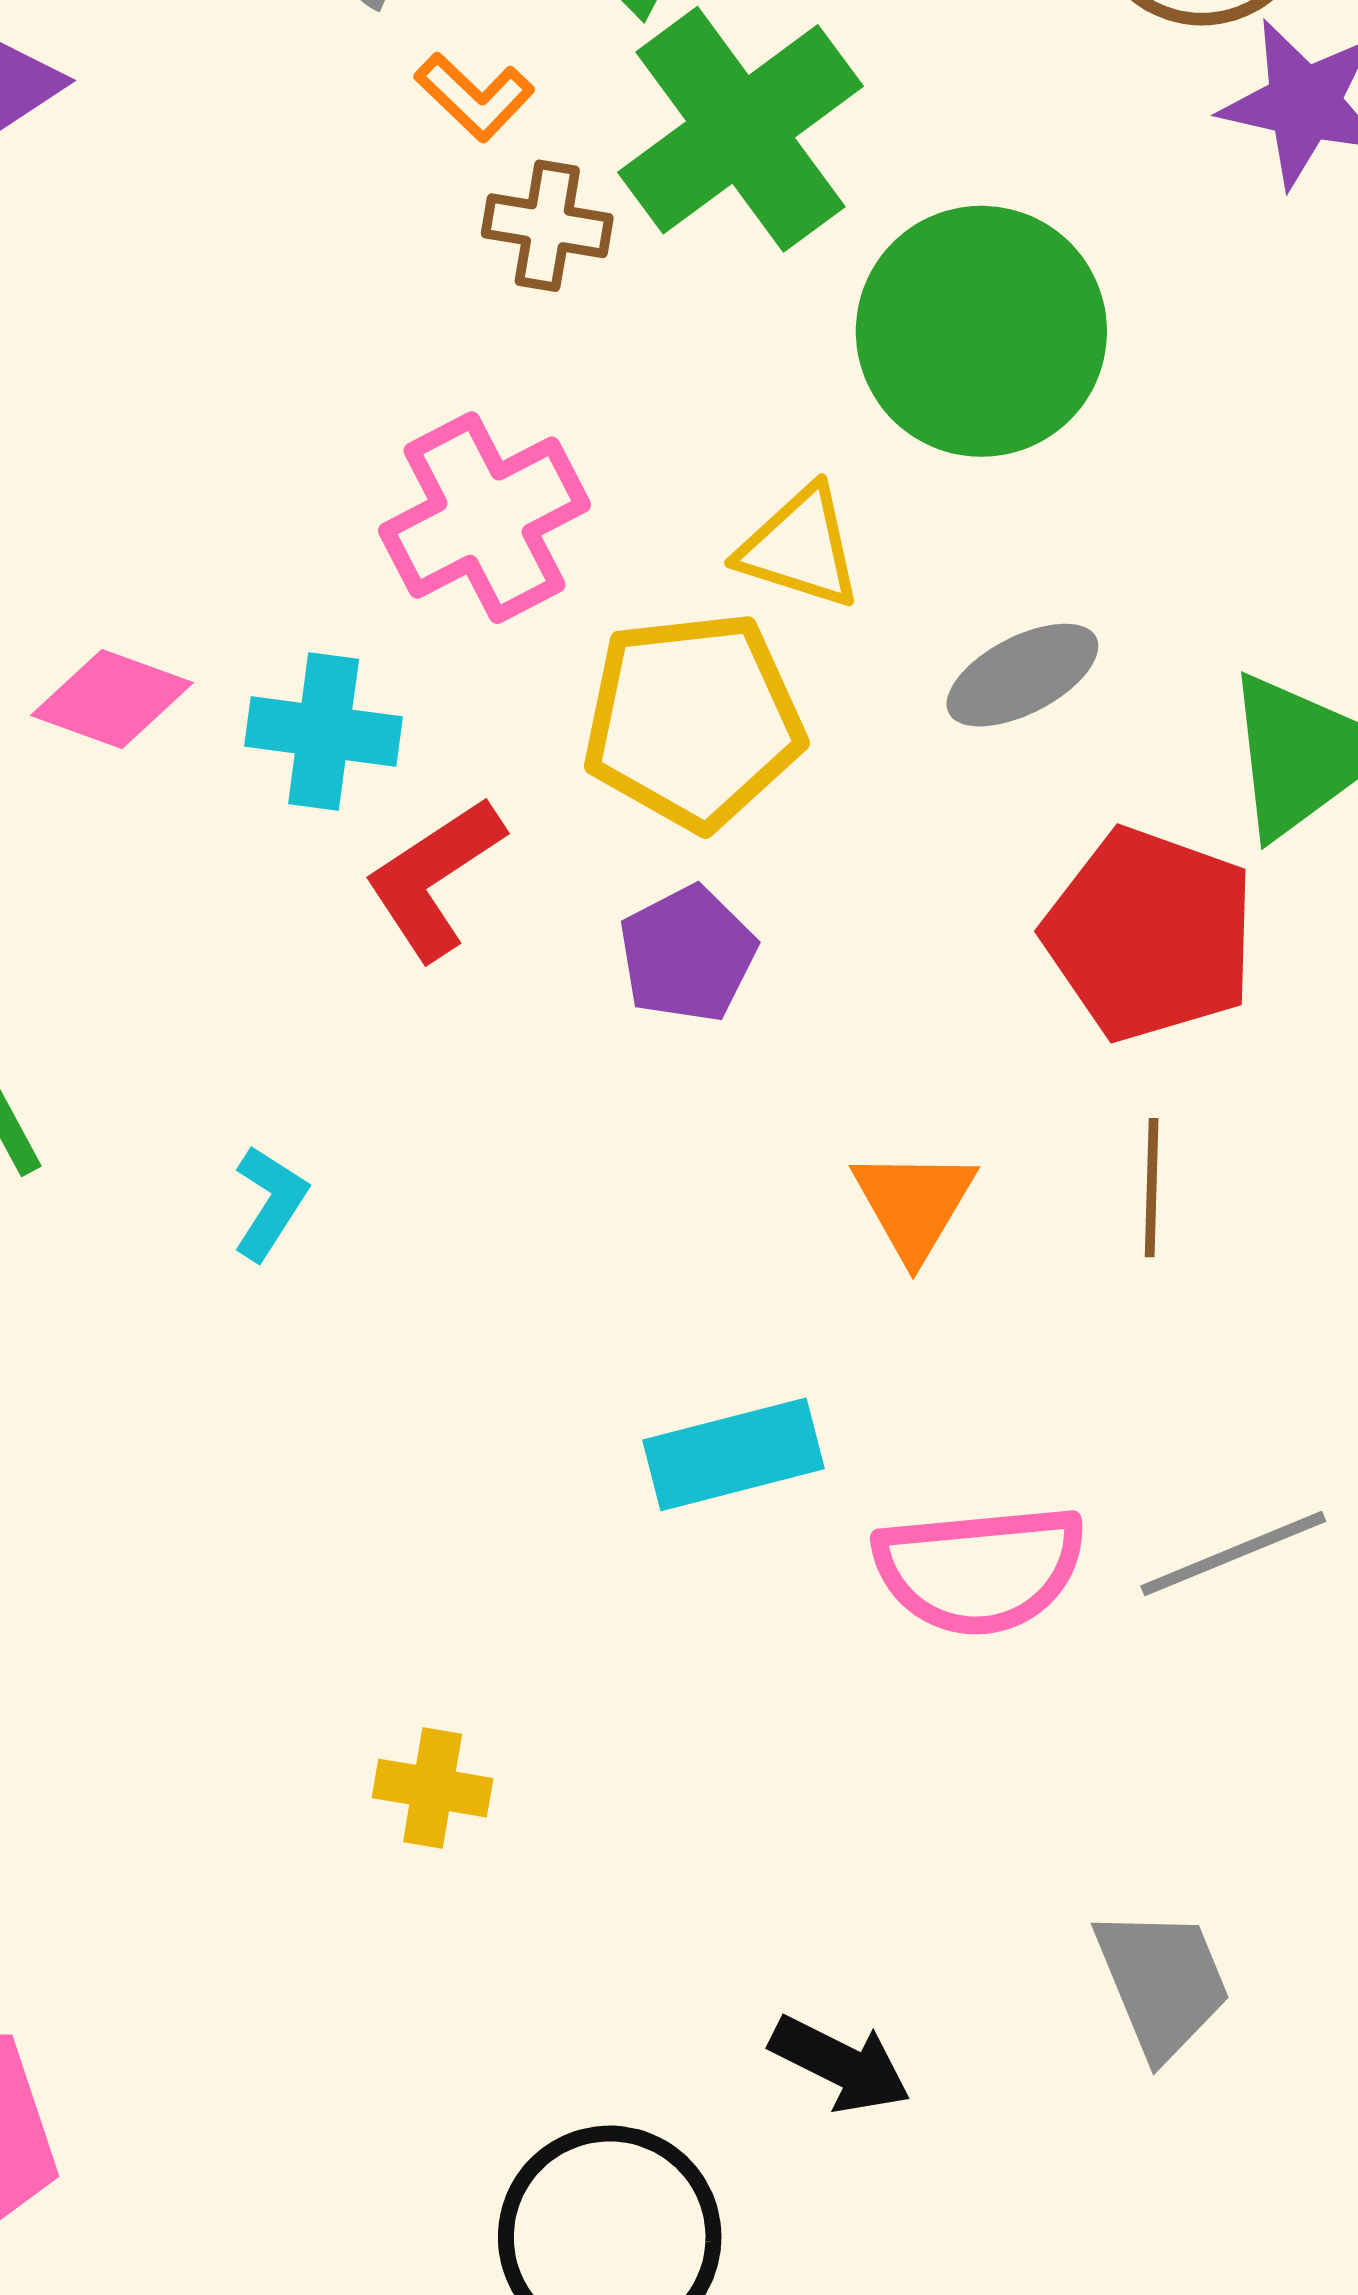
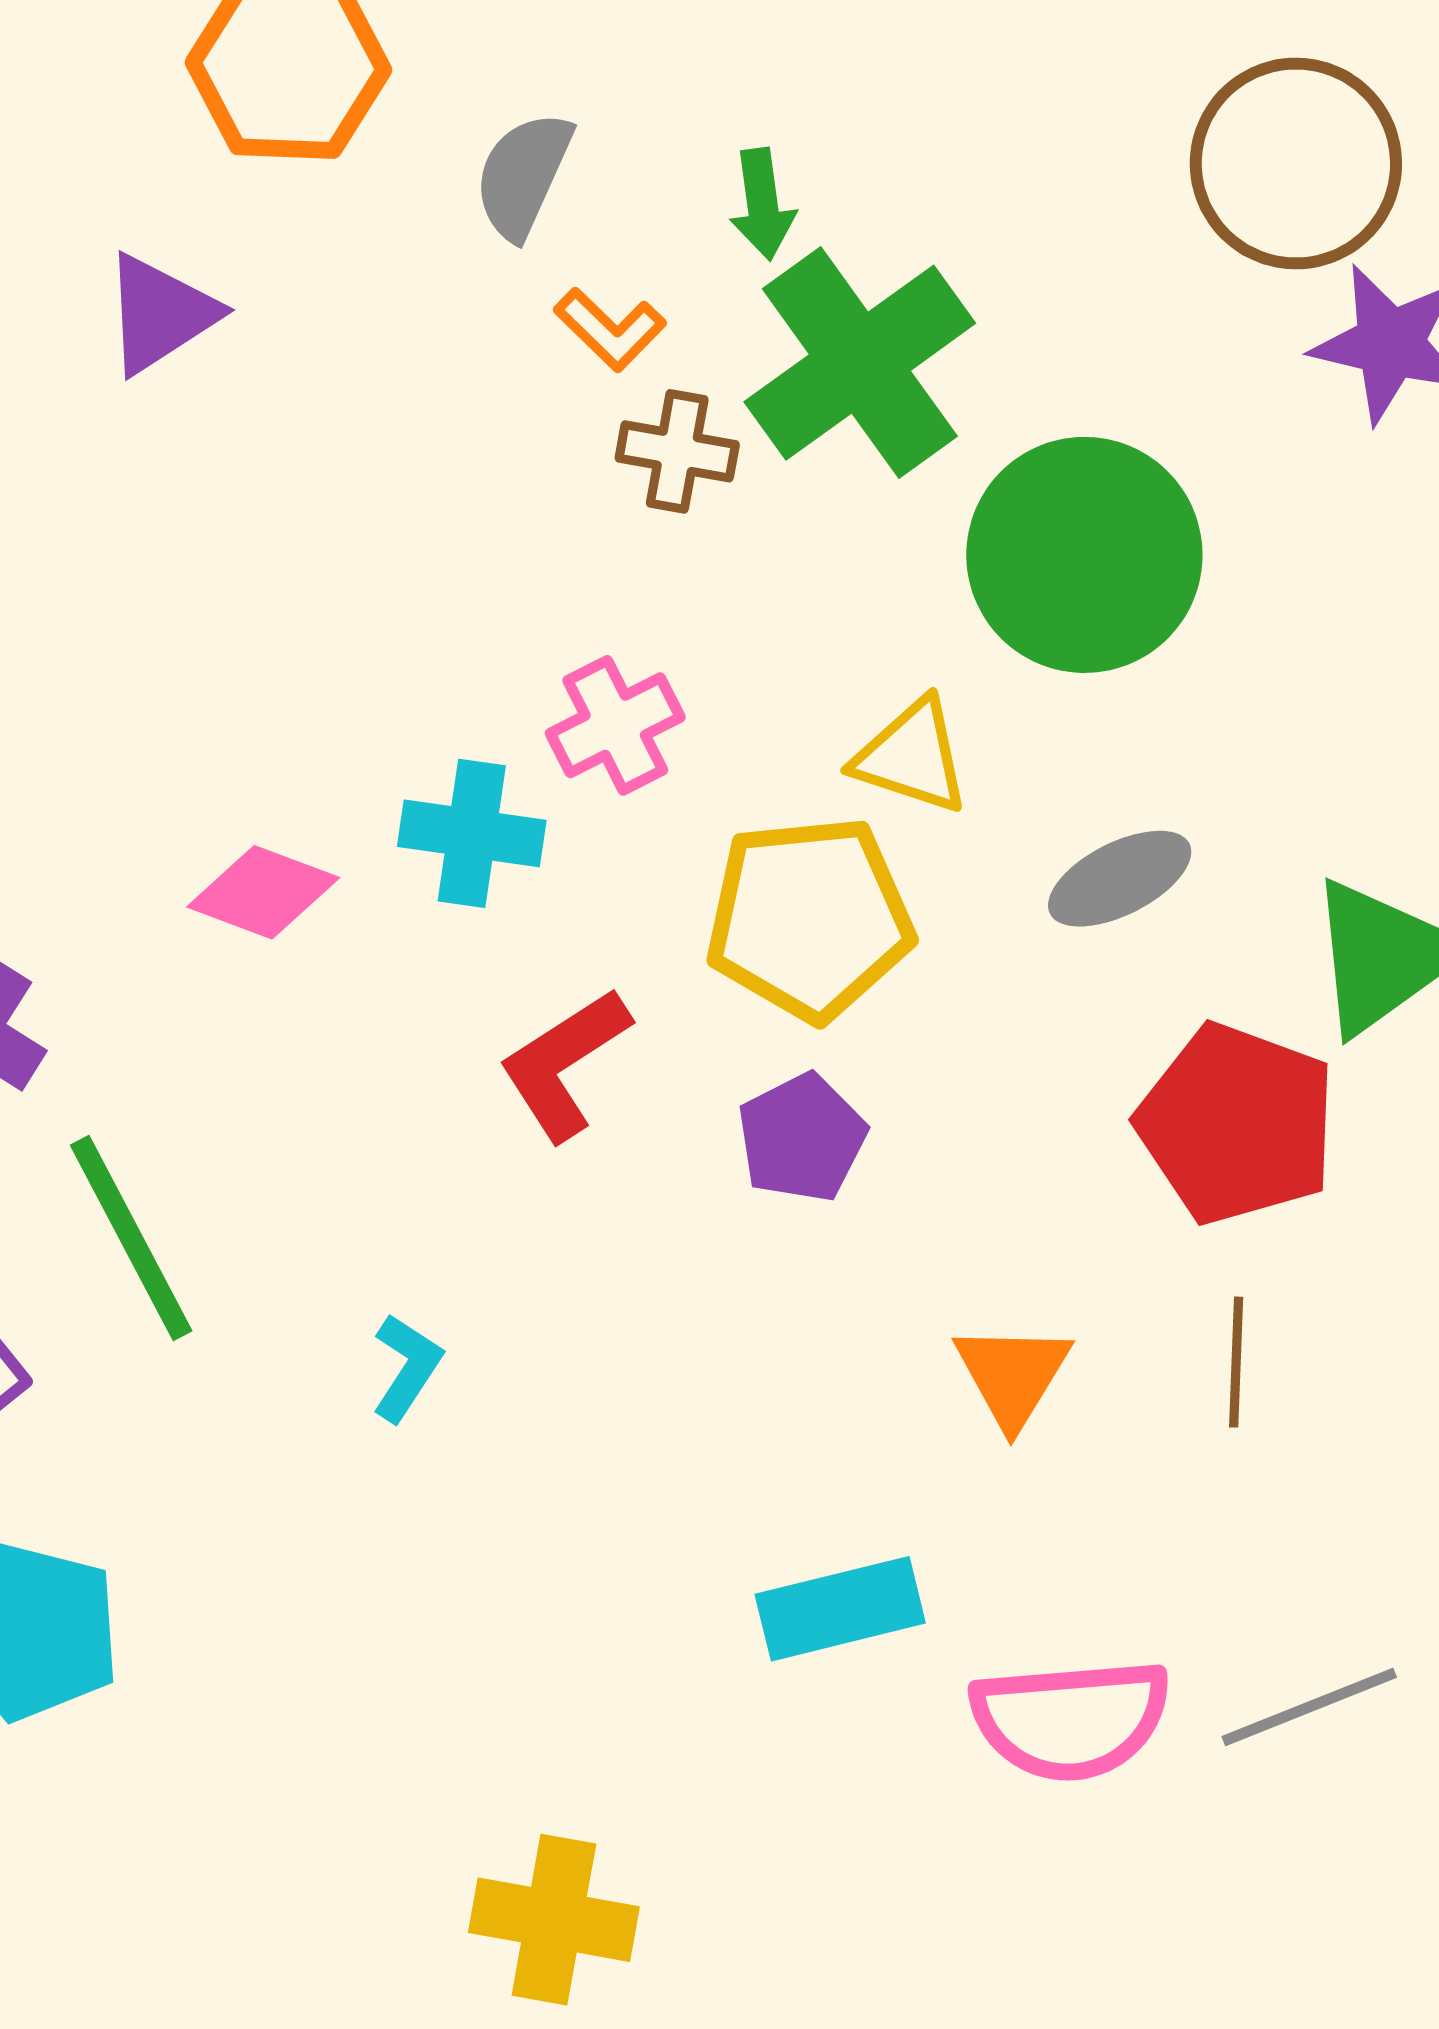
pink cross: (484, 518) -> (615, 725), size x0.7
cyan cross: (324, 732) -> (472, 833), moved
yellow cross: (433, 1788) -> (554, 1920), size x1.5

